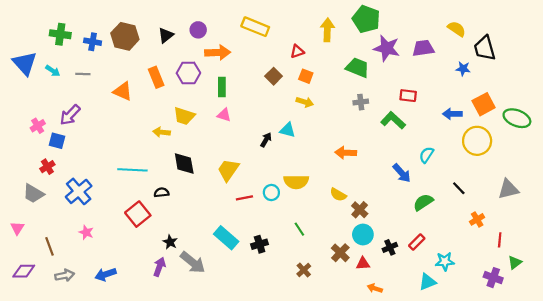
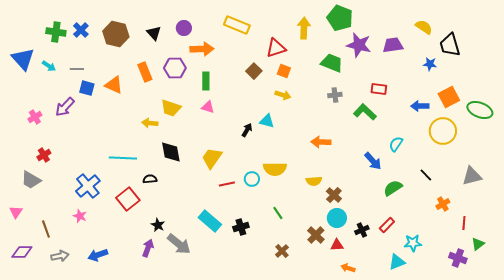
black triangle: (166, 35) -> (154, 33), turned -35
blue cross: (93, 42) -> (81, 30), moved, turned 35
red triangle: (297, 51) -> (276, 48), size x1.5
blue square: (57, 141) -> (87, 88), moved
blue cross: (79, 191) -> (88, 186), moved
yellow semicircle: (338, 195) -> (314, 181), turned -35

